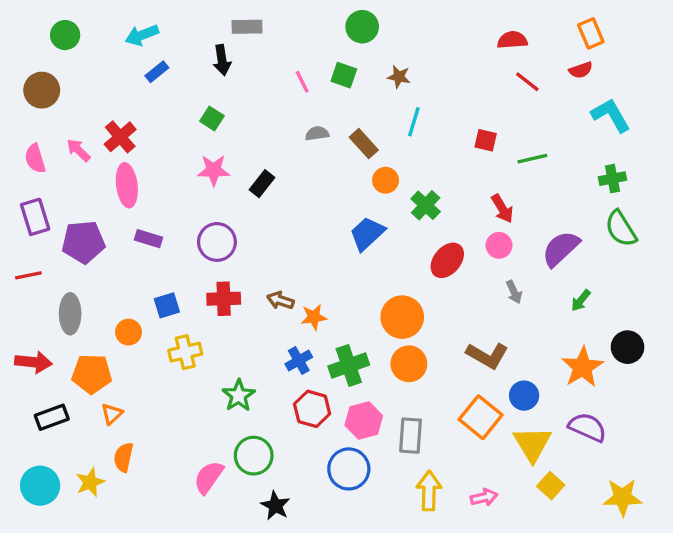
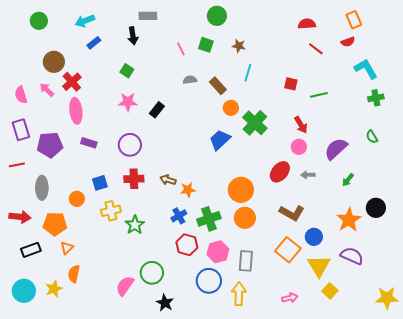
brown circle: (42, 90) -> (54, 62), moved
green cross: (612, 179) -> (376, 98), moved
green cross: (426, 205) -> (255, 123), size x1.4
green semicircle: (621, 229) -> (372, 137), size x0.6
red ellipse: (447, 260) -> (280, 172), moved
gray arrow: (514, 292) -> (308, 175), turned 112
green star: (239, 396) -> (135, 225), moved
yellow arrow: (429, 491) -> (239, 294), moved
yellow star: (622, 497) -> (387, 298), moved

